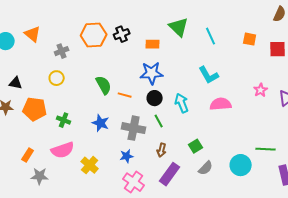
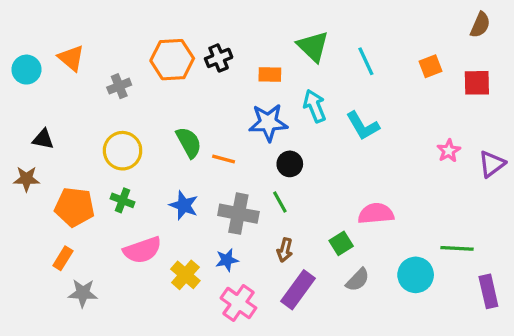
orange square: (250, 39) -> (431, 66), turned -32
yellow circle: (57, 78) -> (123, 151), moved, size x1.5
black circle: (155, 98) -> (290, 164), moved
cyan arrow: (182, 103) -> (315, 106), moved
pink semicircle: (221, 104) -> (376, 214), moved
orange pentagon: (35, 109) -> (75, 207), moved
pink semicircle: (63, 150) -> (142, 250), moved
yellow cross: (90, 165) -> (185, 275), moved

